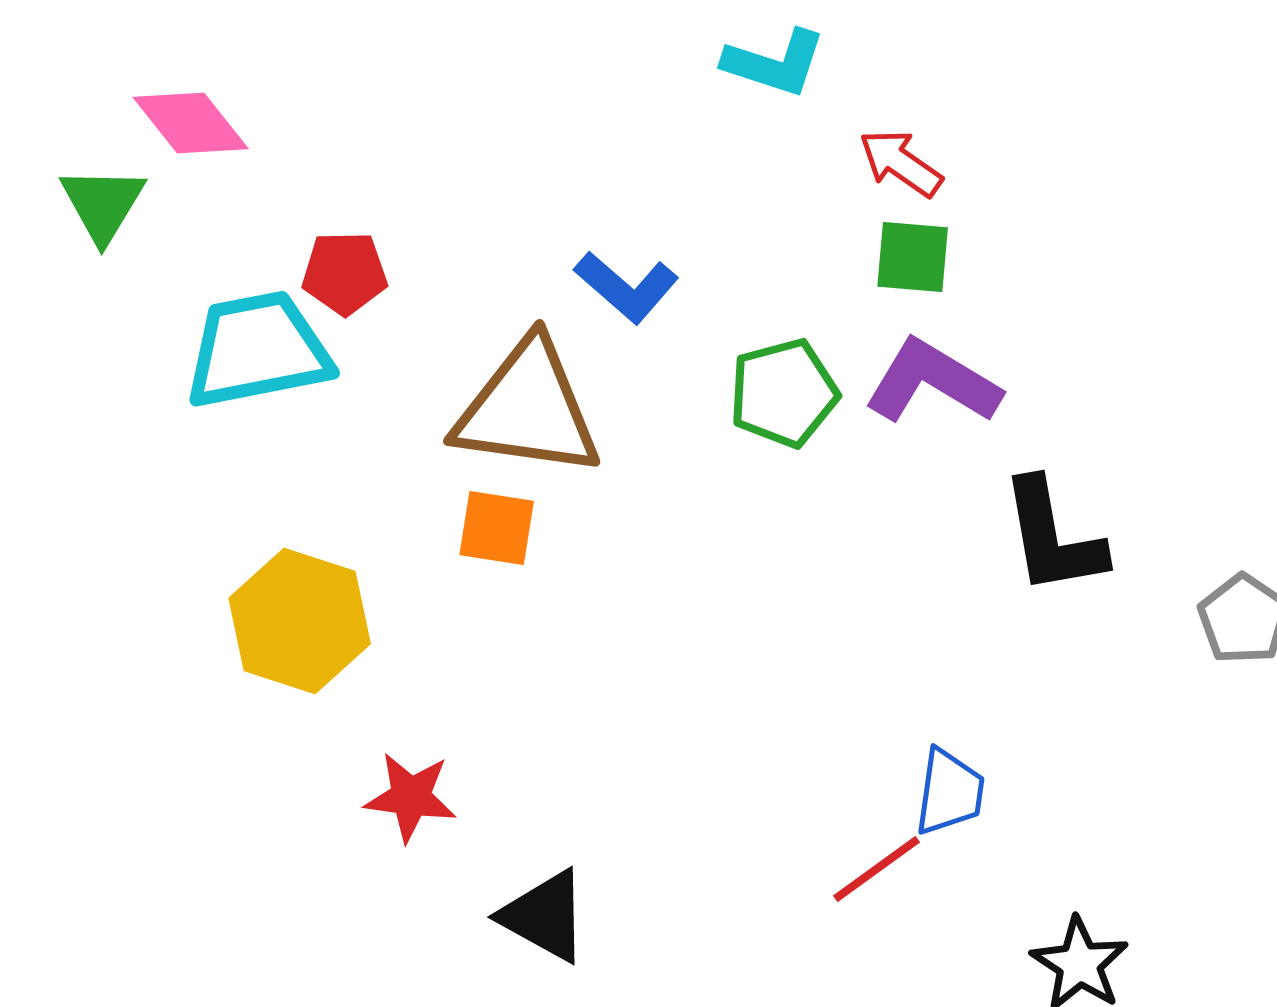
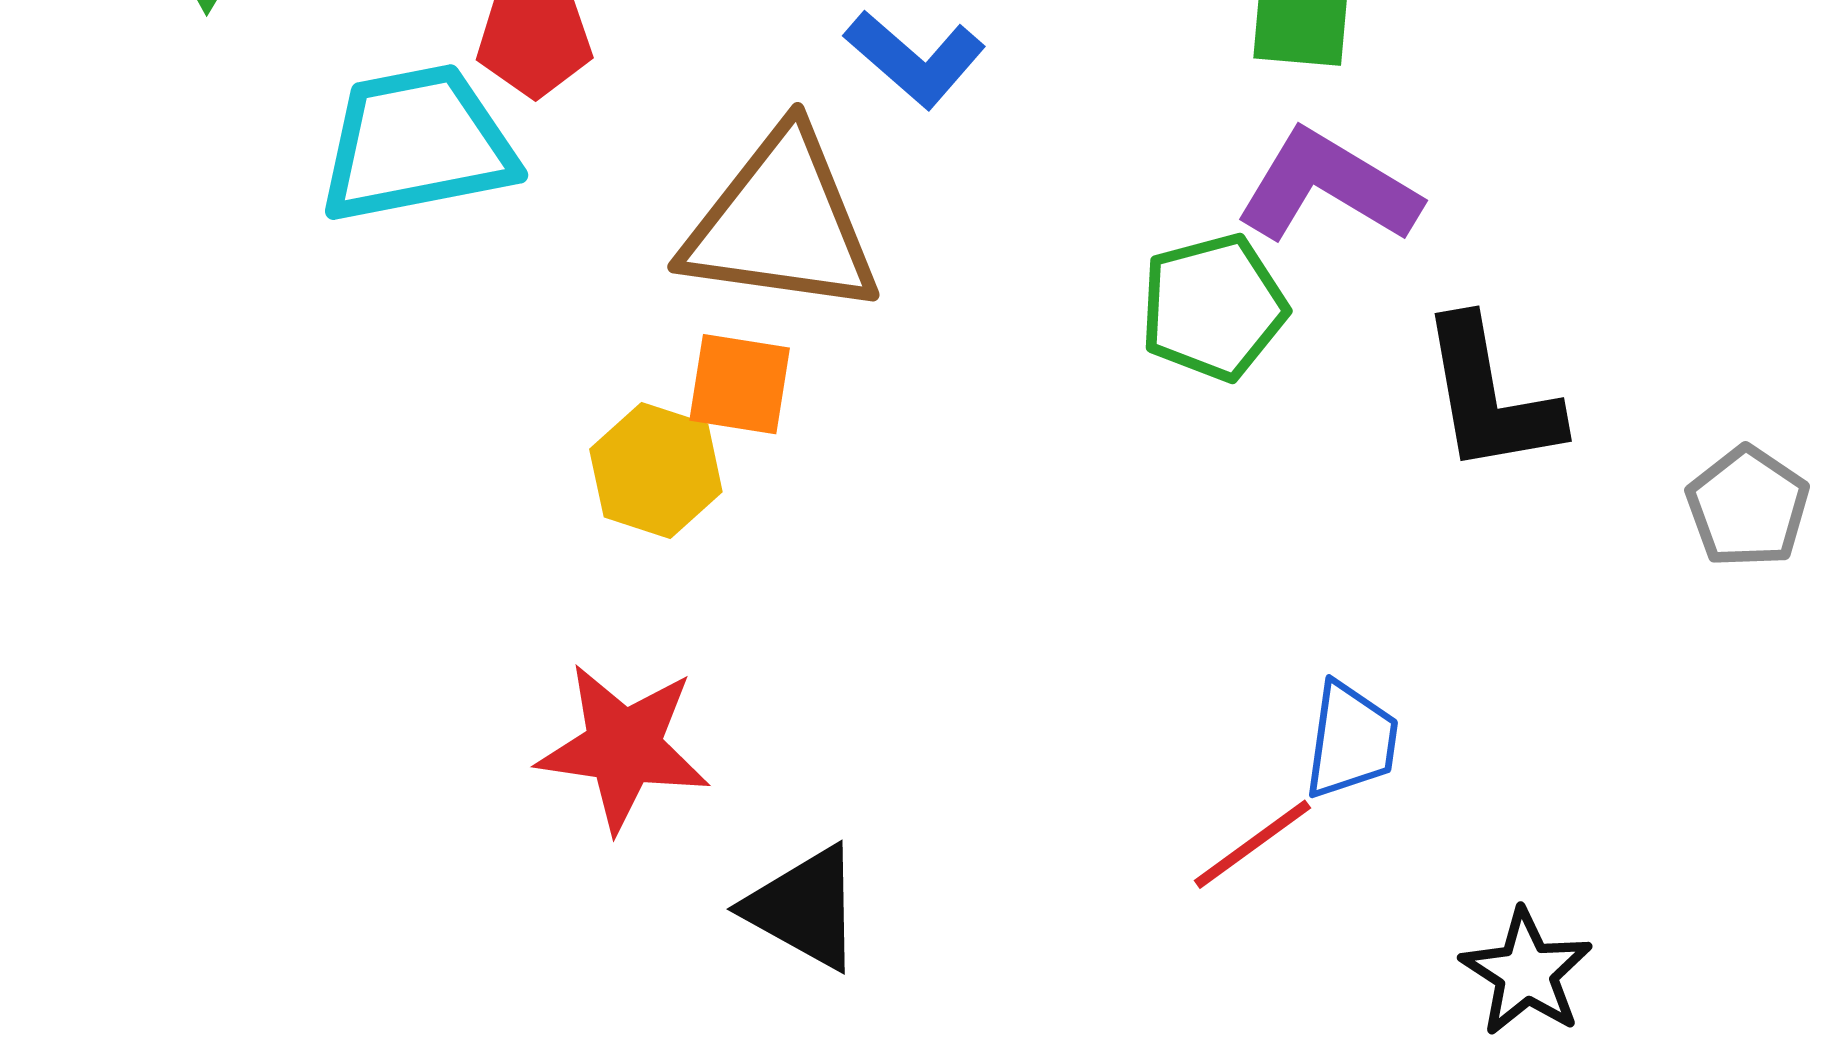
green pentagon: (784, 393) -> (1213, 307), moved
yellow hexagon: (300, 621) -> (656, 470), moved, size x0.7
red star: (411, 797) -> (624, 747), size x1.4

